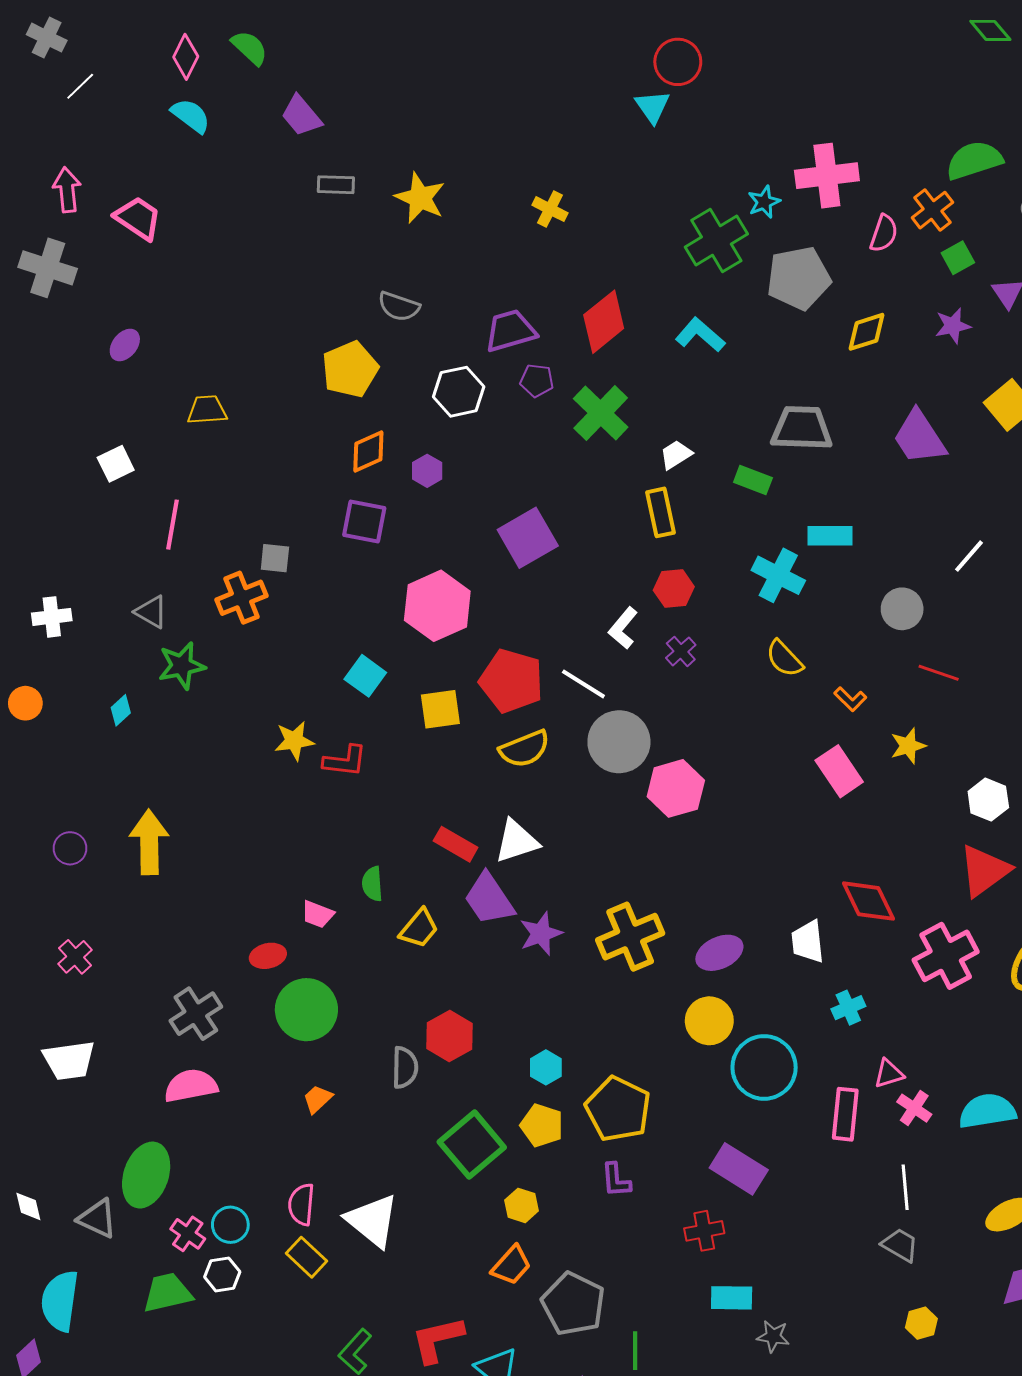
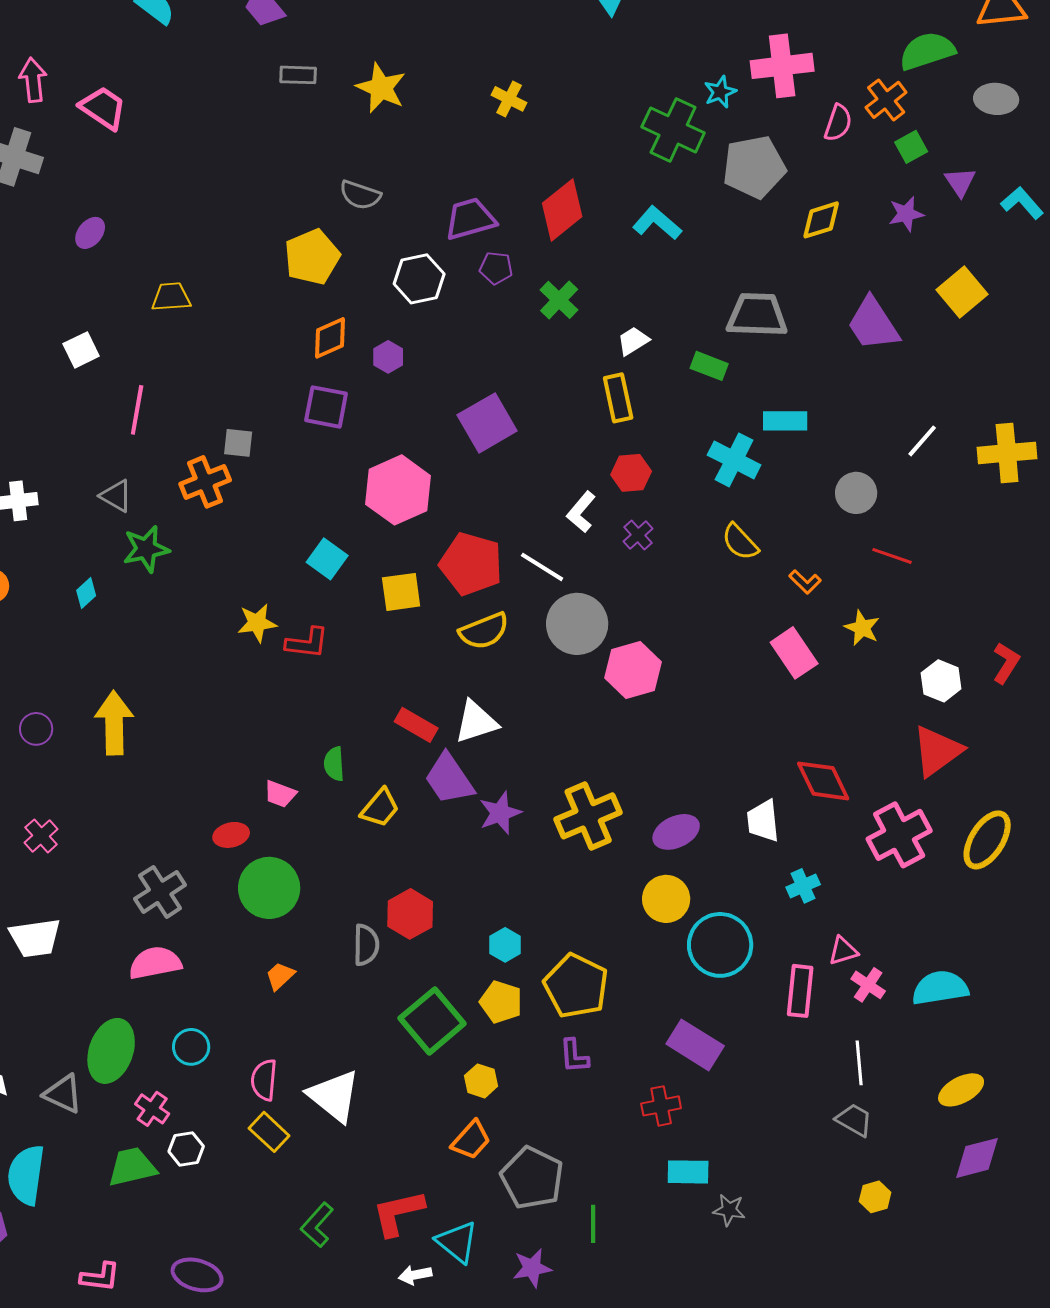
green cross: (716, 240) -> (673, 130), turned -34
green cross: (601, 413) -> (559, 300), size x0.7
yellow star: (908, 746) -> (862, 628), turned -30
cyan circle: (230, 1225) -> (191, 1047), moved

